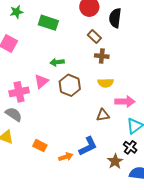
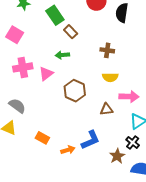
green rectangle: (48, 23) -> (55, 15), turned 36
brown rectangle: (94, 37) -> (71, 32), moved
brown hexagon: (70, 85) -> (75, 91), moved
pink cross: (19, 92) -> (23, 67), moved

